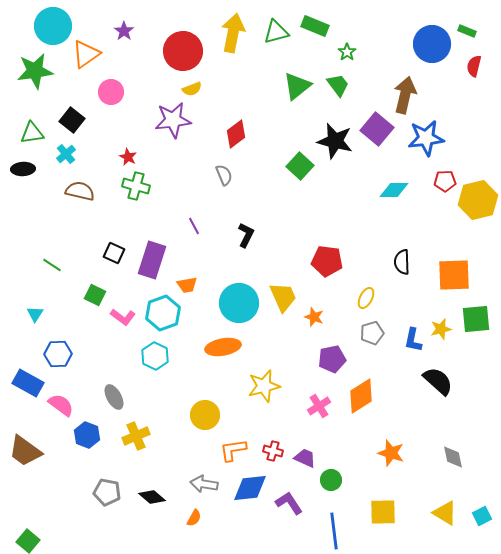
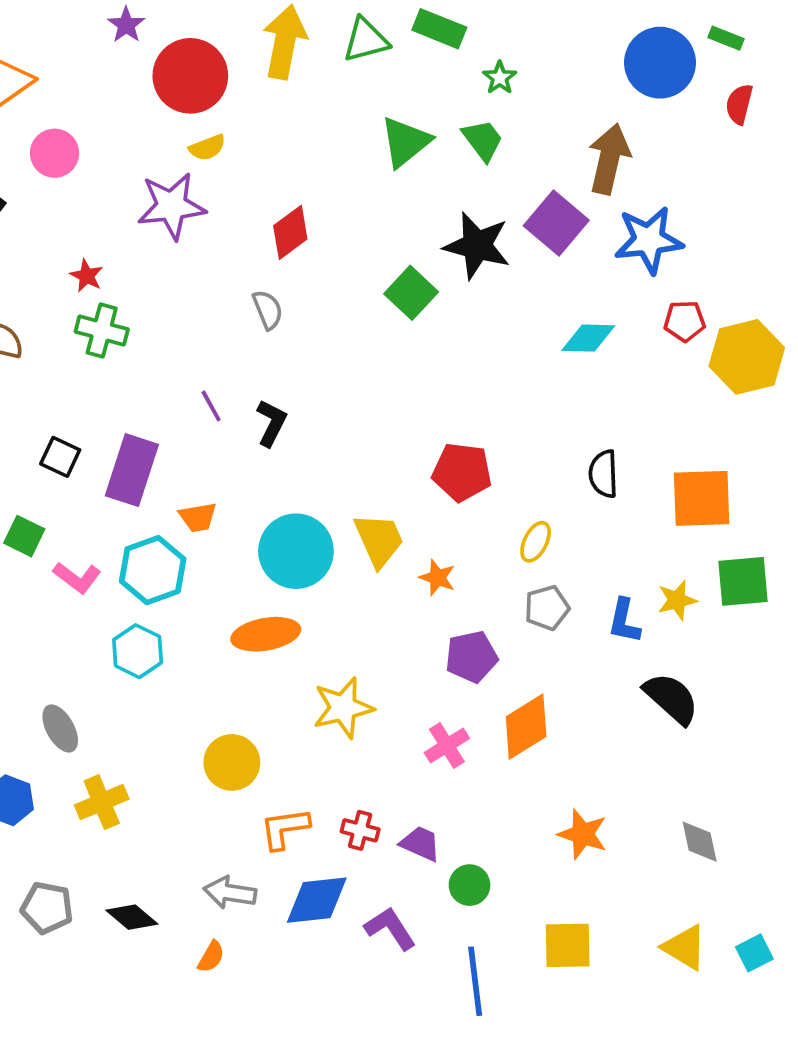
purple star: (124, 31) -> (126, 25), moved
black L-shape: (246, 235) -> (271, 423), moved

